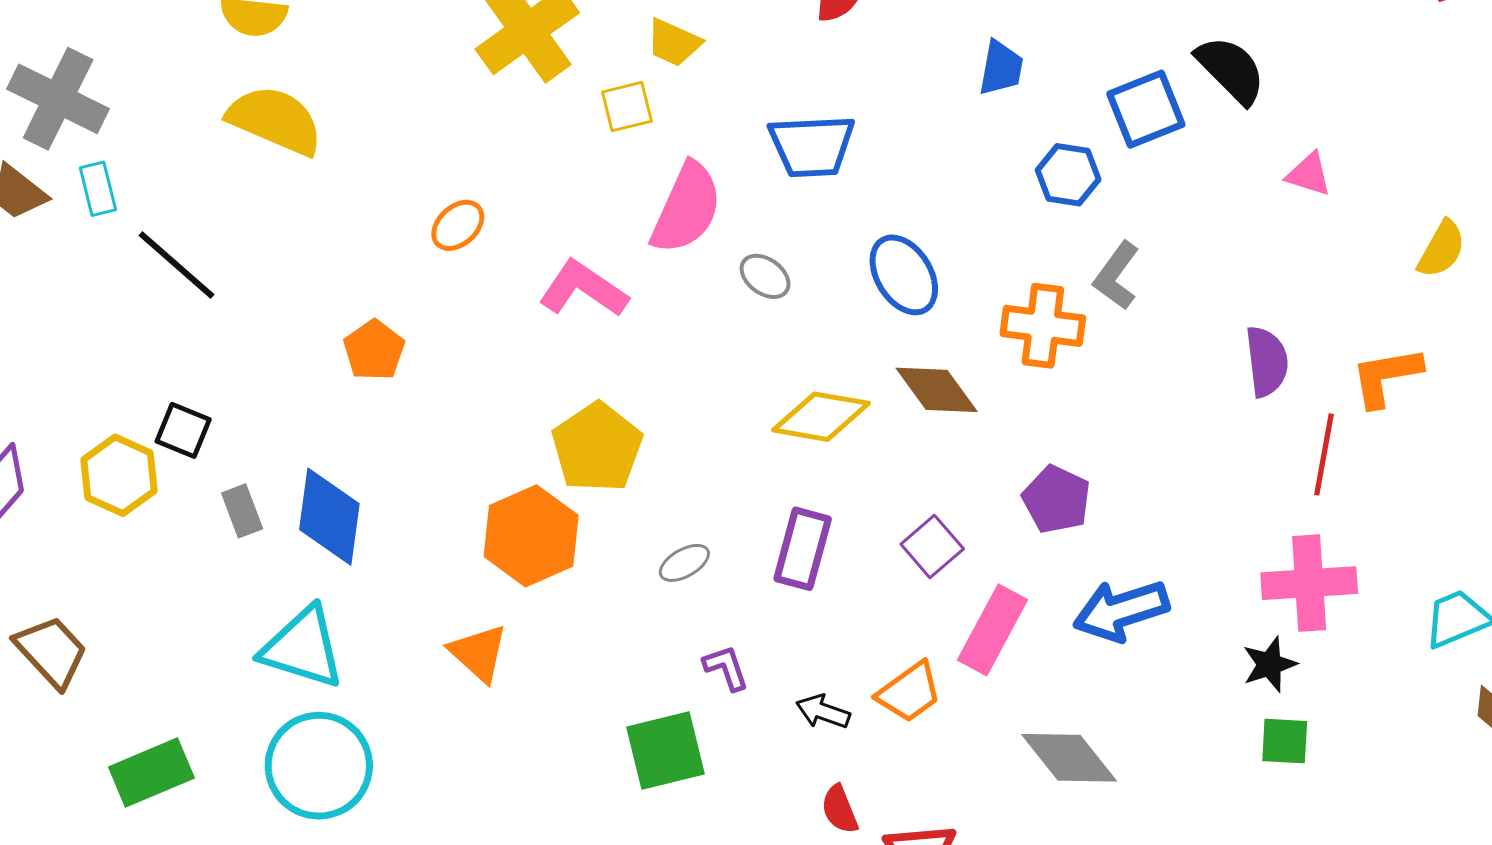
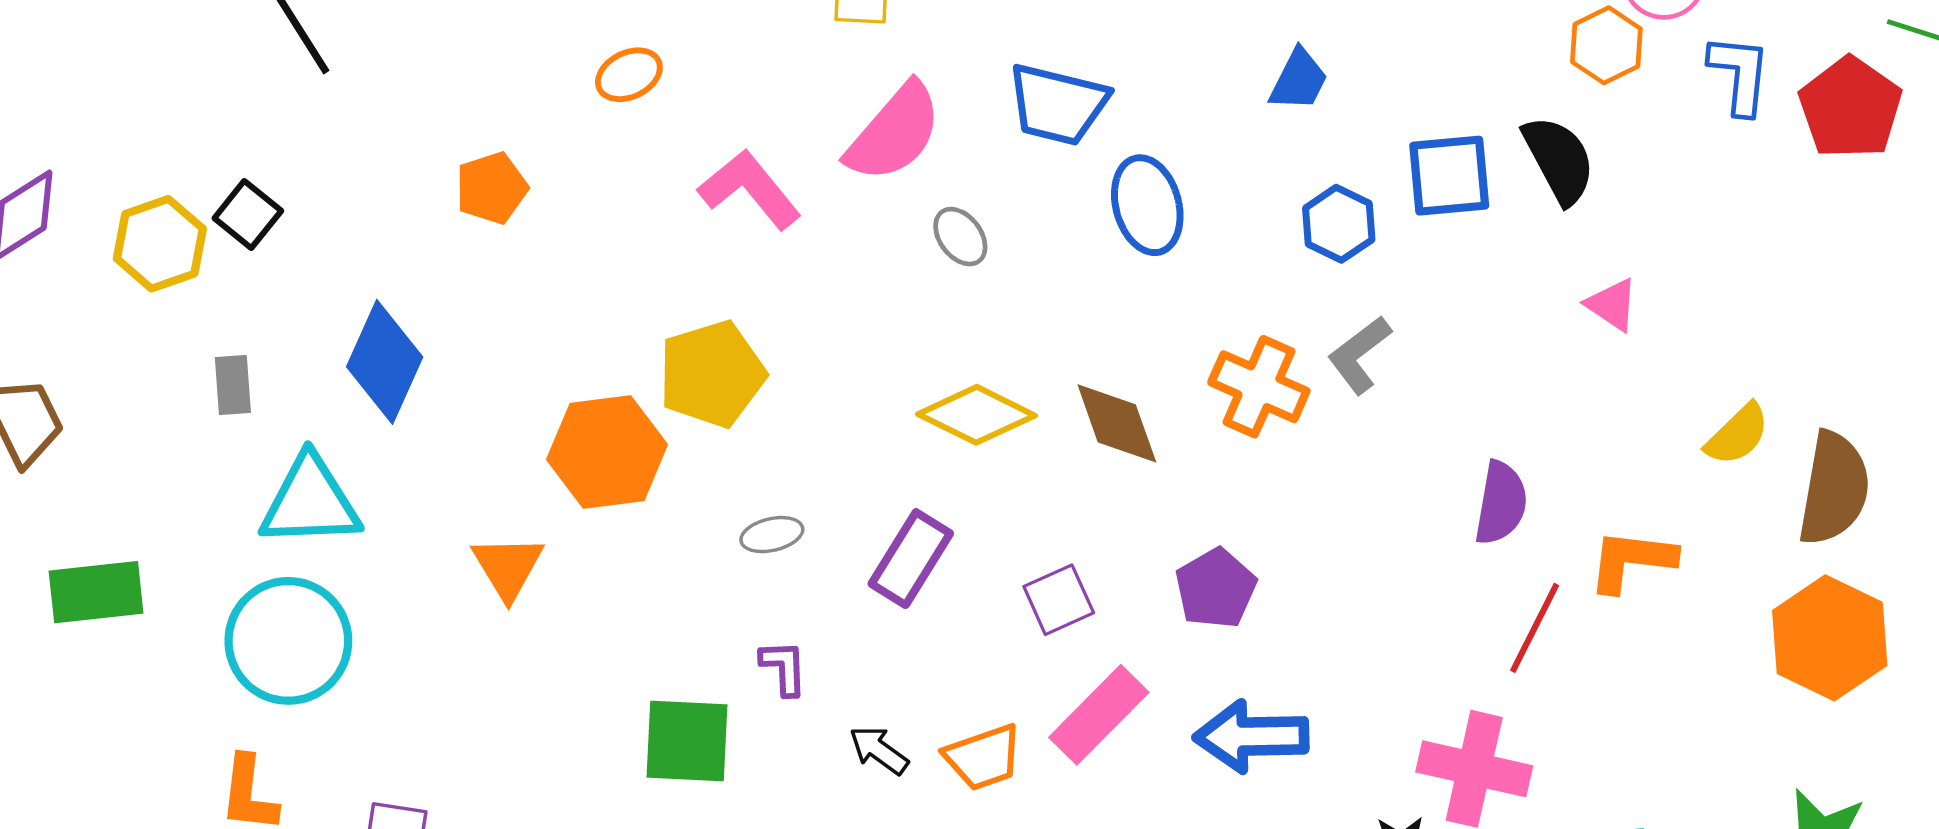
blue ellipse: (904, 275) -> (1147, 205), moved
gray rectangle: (242, 511) -> (233, 385), moved
cyan triangle: (303, 648) -> (310, 502), turned -36

